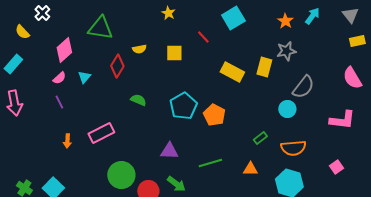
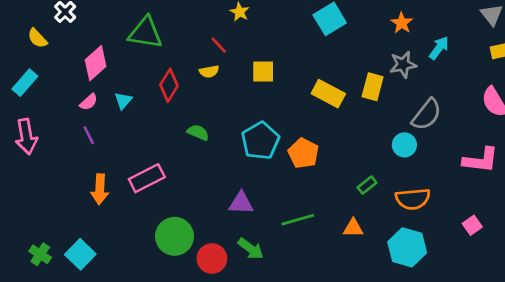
cyan arrow: (312, 16) -> (439, 48), moved
red line: (203, 37) -> (219, 45), moved
yellow semicircle: (139, 49) -> (209, 71), moved
yellow square: (174, 53) -> (263, 71), moved
orange arrow: (67, 141) -> (100, 189), size x1.5

